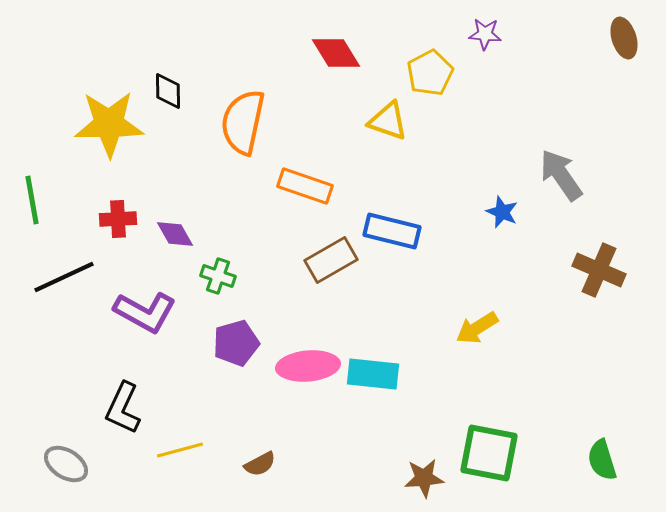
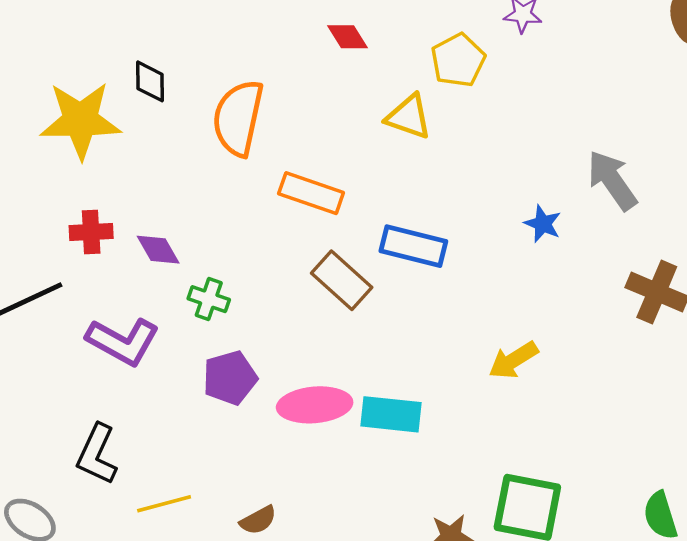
red diamond: (336, 53) -> (348, 37), size x0.7
brown rectangle: (331, 260) -> (342, 280), turned 72

